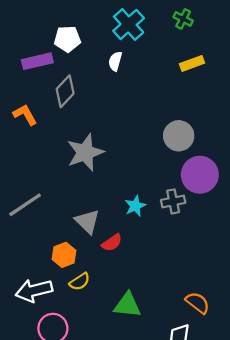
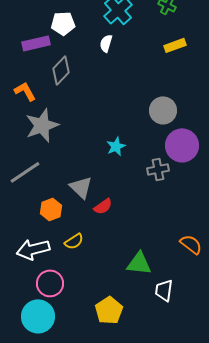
gray star: (85, 152) -> (42, 125), moved
cyan star: (135, 206) -> (116, 146), moved
orange hexagon: (64, 255) -> (51, 209), moved
orange semicircle: (198, 303) -> (191, 244), moved
green triangle: (127, 305) -> (139, 263), moved

